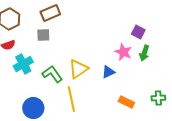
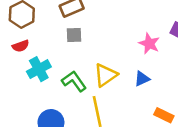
gray square: (43, 35) -> (74, 35), moved
pink star: (123, 52) -> (149, 44), moved

